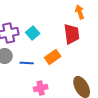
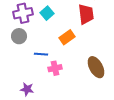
blue line: (27, 63) -> (41, 54), moved

